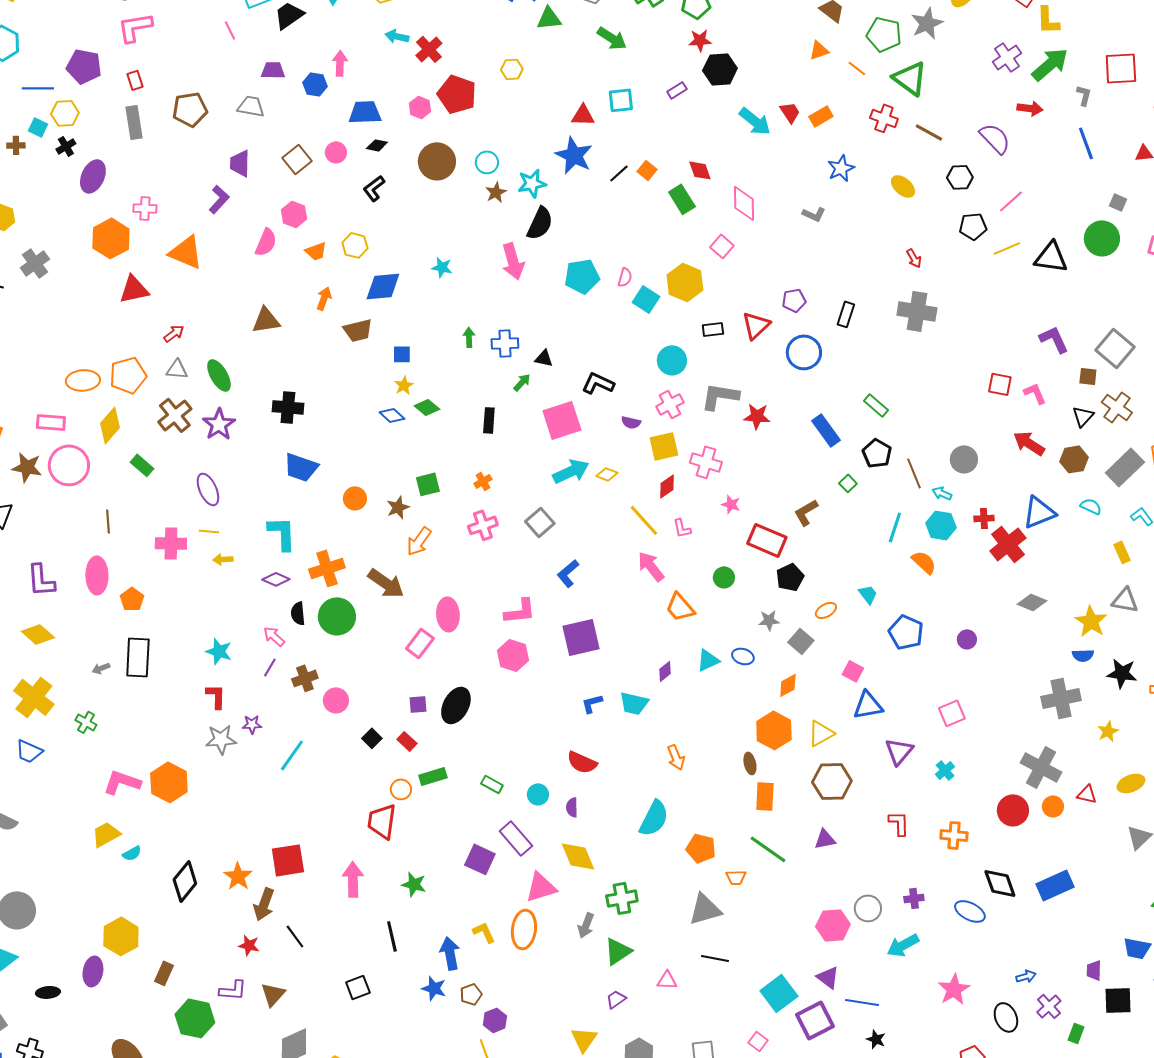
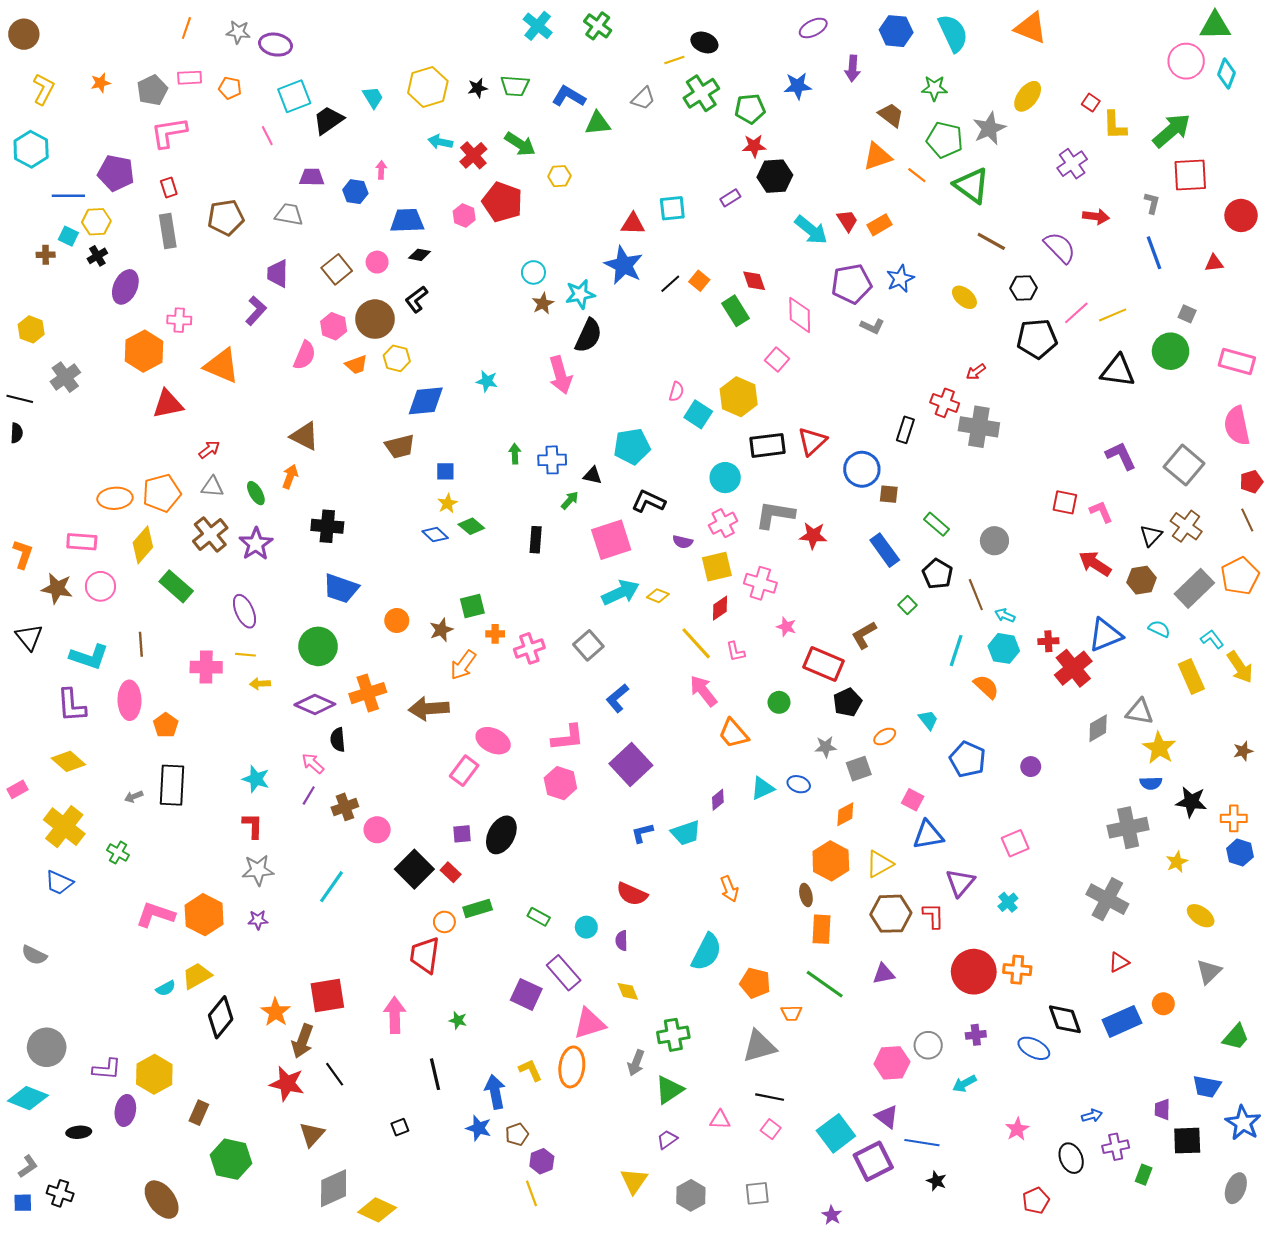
green arrow: (612, 38) -> (520, 144), moved
orange triangle: (819, 50) -> (877, 156), size x1.4
pink arrow: (340, 63) -> (381, 170), size x0.7
green arrow: (1050, 64) -> (1172, 131), moved
red cross: (884, 118) -> (945, 403), moved
brown circle: (437, 161) -> (375, 319), moved
black pentagon: (973, 226) -> (1037, 339), size x1.4
yellow line: (1007, 248) -> (1113, 315), moved
red arrow: (914, 258) -> (976, 372), turned 84
cyan pentagon: (582, 276) -> (632, 446), moved
orange arrow: (324, 298) -> (290, 477), moved
purple pentagon: (794, 300) -> (852, 284), moved, size x1.6
brown triangle: (266, 320) -> (305, 436), turned 36
black rectangle: (713, 329) -> (768, 445), size x1.6
green ellipse: (219, 375) -> (256, 493), size x0.7
brown square: (1088, 376) -> (889, 494), moved
gray circle: (964, 459) -> (994, 541), moved
pink circle: (69, 465) -> (100, 586), size x0.7
green rectangle: (142, 465) -> (176, 586), size x1.4
orange cross: (483, 481) -> (495, 634), moved, turned 30
cyan L-shape: (282, 533) -> (89, 657), moved, turned 111
yellow rectangle: (1122, 552) -> (1191, 676), size x1.5
purple diamond: (276, 579) -> (315, 704), size x1.4
brown arrow: (386, 583) -> (429, 709), turned 141
gray triangle: (1125, 600) -> (1139, 712), moved
gray diamond: (1032, 602) -> (1098, 728), turned -52
pink ellipse: (448, 614) -> (493, 741), turned -60
green circle: (337, 616) -> (318, 646), moved
purple square: (581, 637) -> (631, 764), turned -30
gray square: (801, 641) -> (859, 769), turned 30
cyan trapezoid: (634, 703) -> (686, 833), turned -32
purple star: (252, 724) -> (258, 920), moved
black square: (372, 738) -> (414, 869), size x1.8
yellow ellipse: (1131, 783) -> (1201, 916), turned 56
red triangle: (1087, 794) -> (1119, 962), moved, turned -40
orange circle: (1053, 806) -> (1163, 1004), moved
red circle: (1013, 810) -> (974, 972), moved, size x1.4
red L-shape: (899, 823) -> (933, 916), moved
yellow trapezoid: (106, 834) -> (197, 976), moved
yellow diamond: (578, 856) -> (628, 991), size x0.6
green star: (414, 884) -> (458, 1020), size x0.7
red star: (249, 945) -> (287, 1084), size x1.6
cyan arrow: (903, 945) -> (964, 1084), size x0.7
black square: (358, 987) -> (400, 1127), size x0.7
pink star: (954, 989) -> (1017, 1129), size x0.7
purple L-shape: (233, 990) -> (107, 1069), moved
purple cross: (1049, 1006) -> (1116, 1147), turned 30
pink square: (758, 1041) -> (771, 1129), moved

